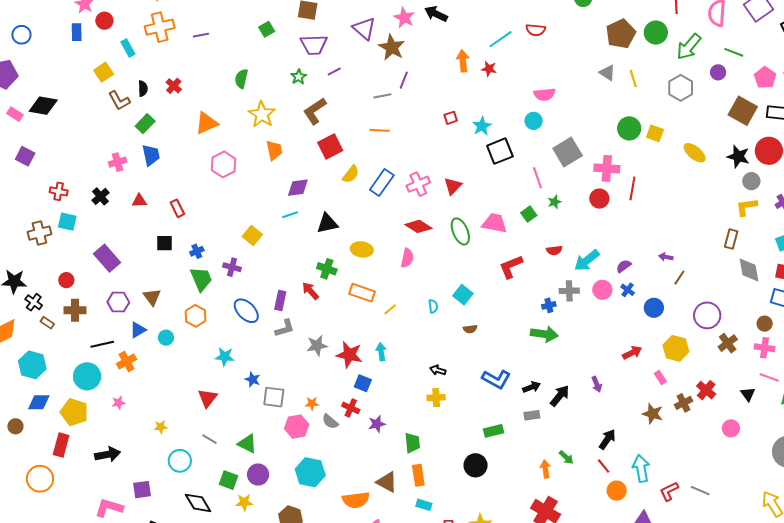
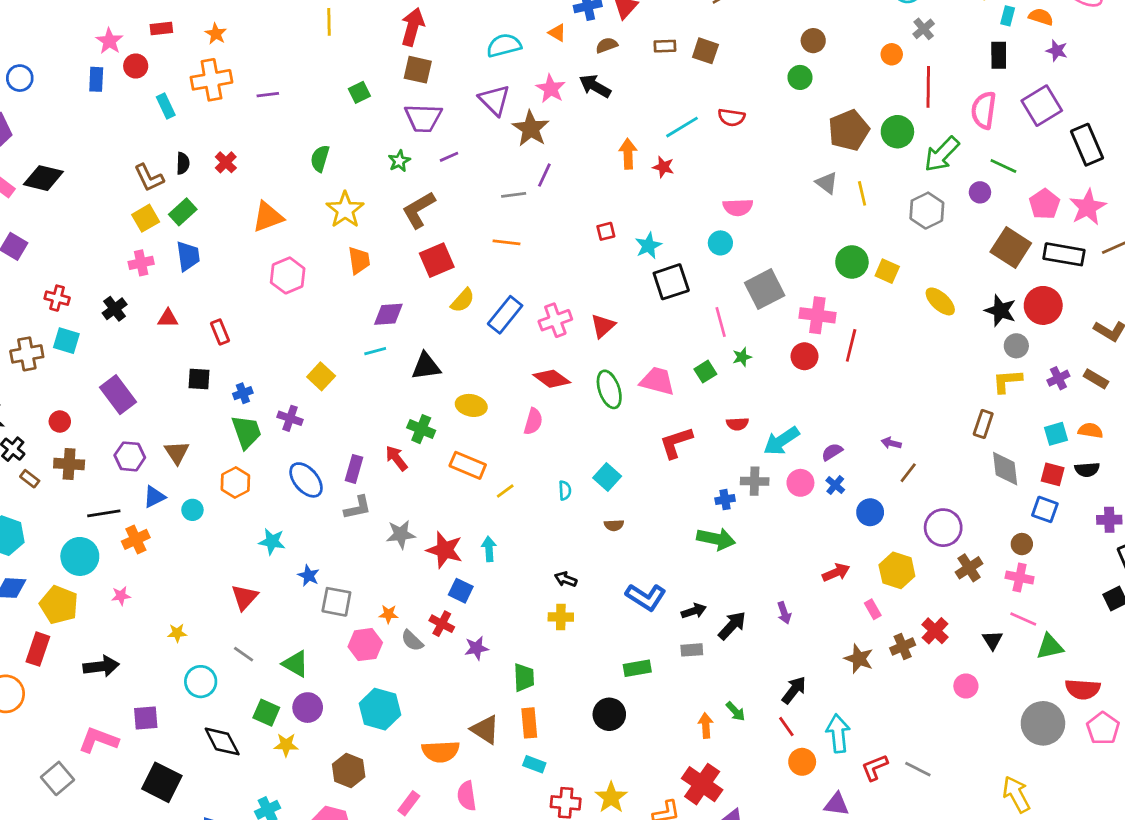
yellow square: (104, 72) -> (146, 218), moved

